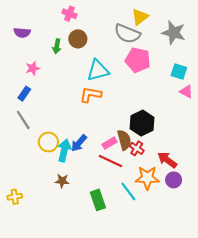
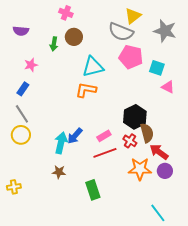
cyan square: (179, 72) -> (157, 68), moved
pink triangle: (186, 92) -> (168, 87), moved
brown semicircle: (124, 140) -> (147, 133), moved
yellow circle: (48, 142) -> (21, 135), moved
red line: (110, 161) -> (105, 153), turned -45
cyan line: (128, 191) -> (158, 213), moved

